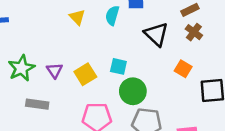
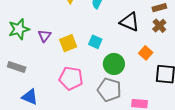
black triangle: (156, 34) -> (130, 22), turned -30
green circle: (133, 91) -> (114, 64), moved
gray rectangle: (37, 104) -> (17, 67), moved

